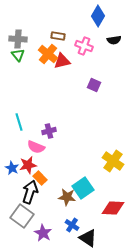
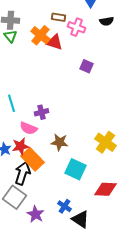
brown rectangle: (58, 36) -> (58, 17), moved
red triangle: (62, 61) -> (54, 42), turned 30
orange rectangle: (40, 178) -> (32, 159), size x1.6
cyan square: (83, 188) -> (76, 169), turned -30
brown star: (67, 197) -> (60, 142), moved

